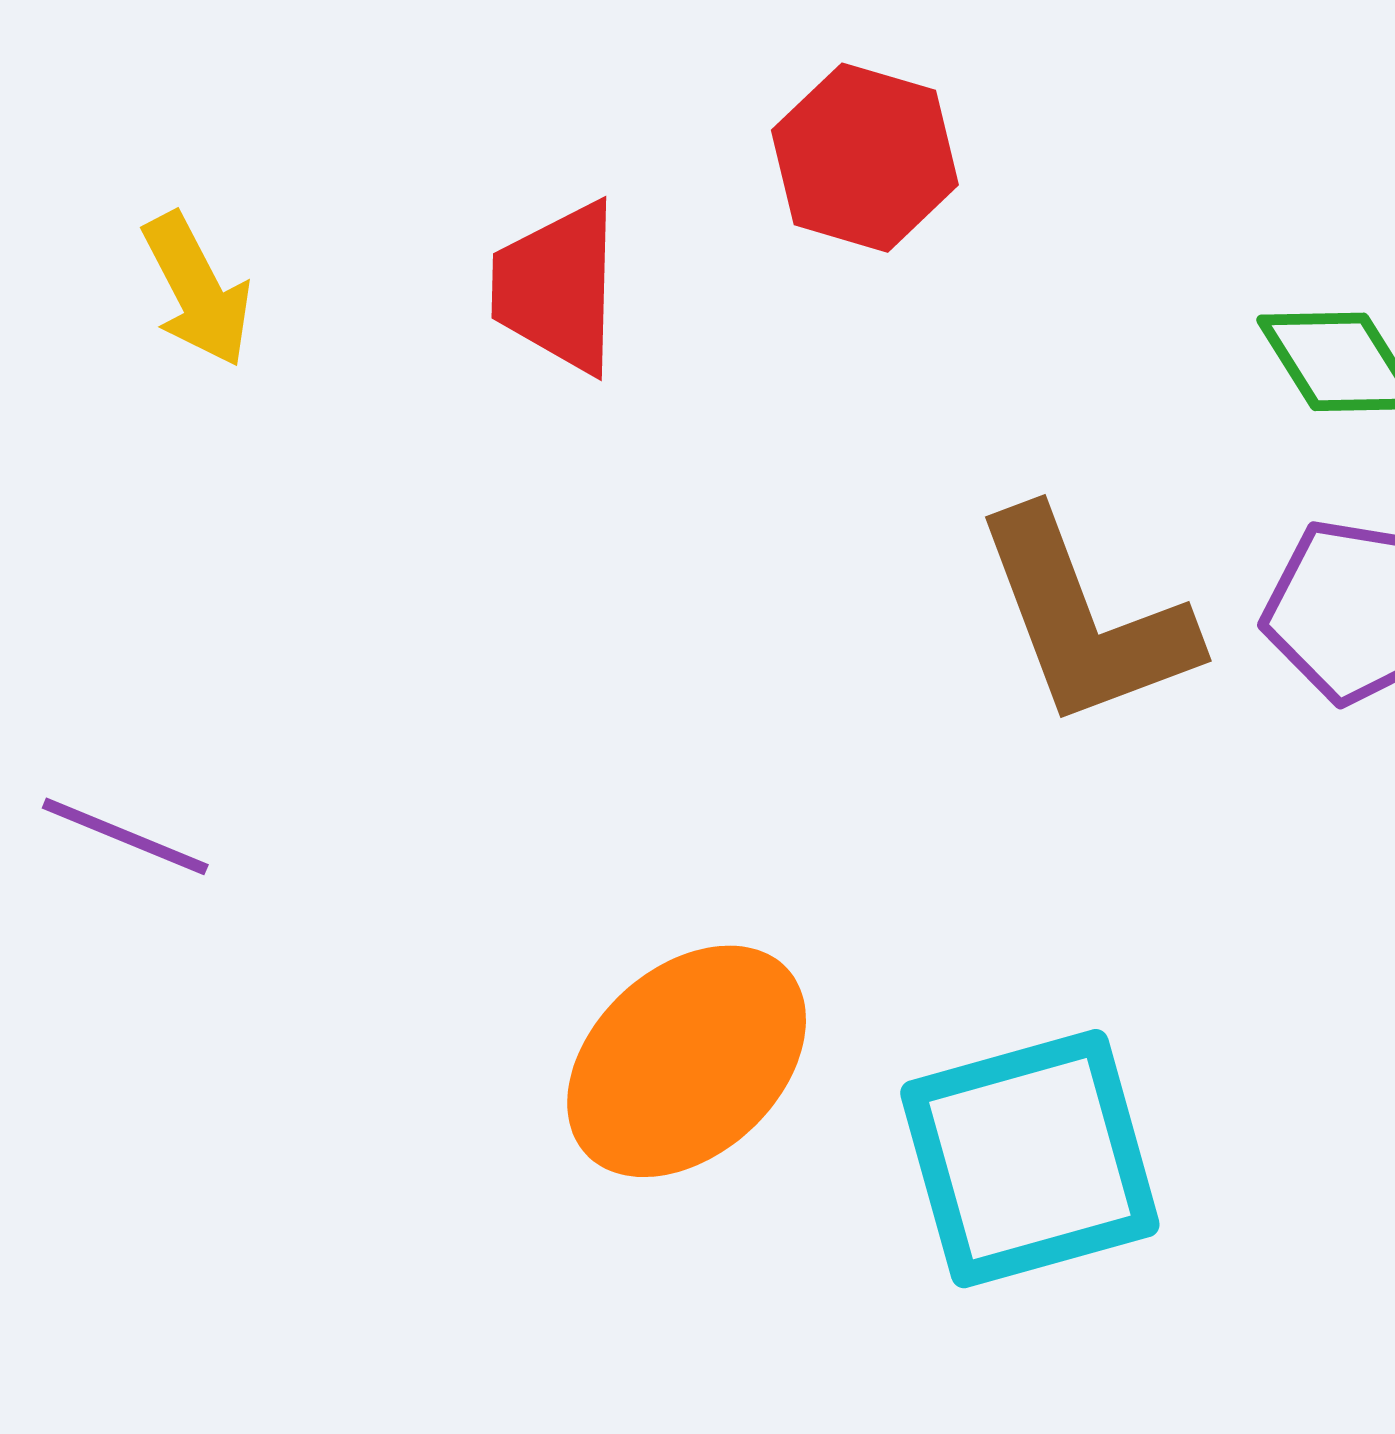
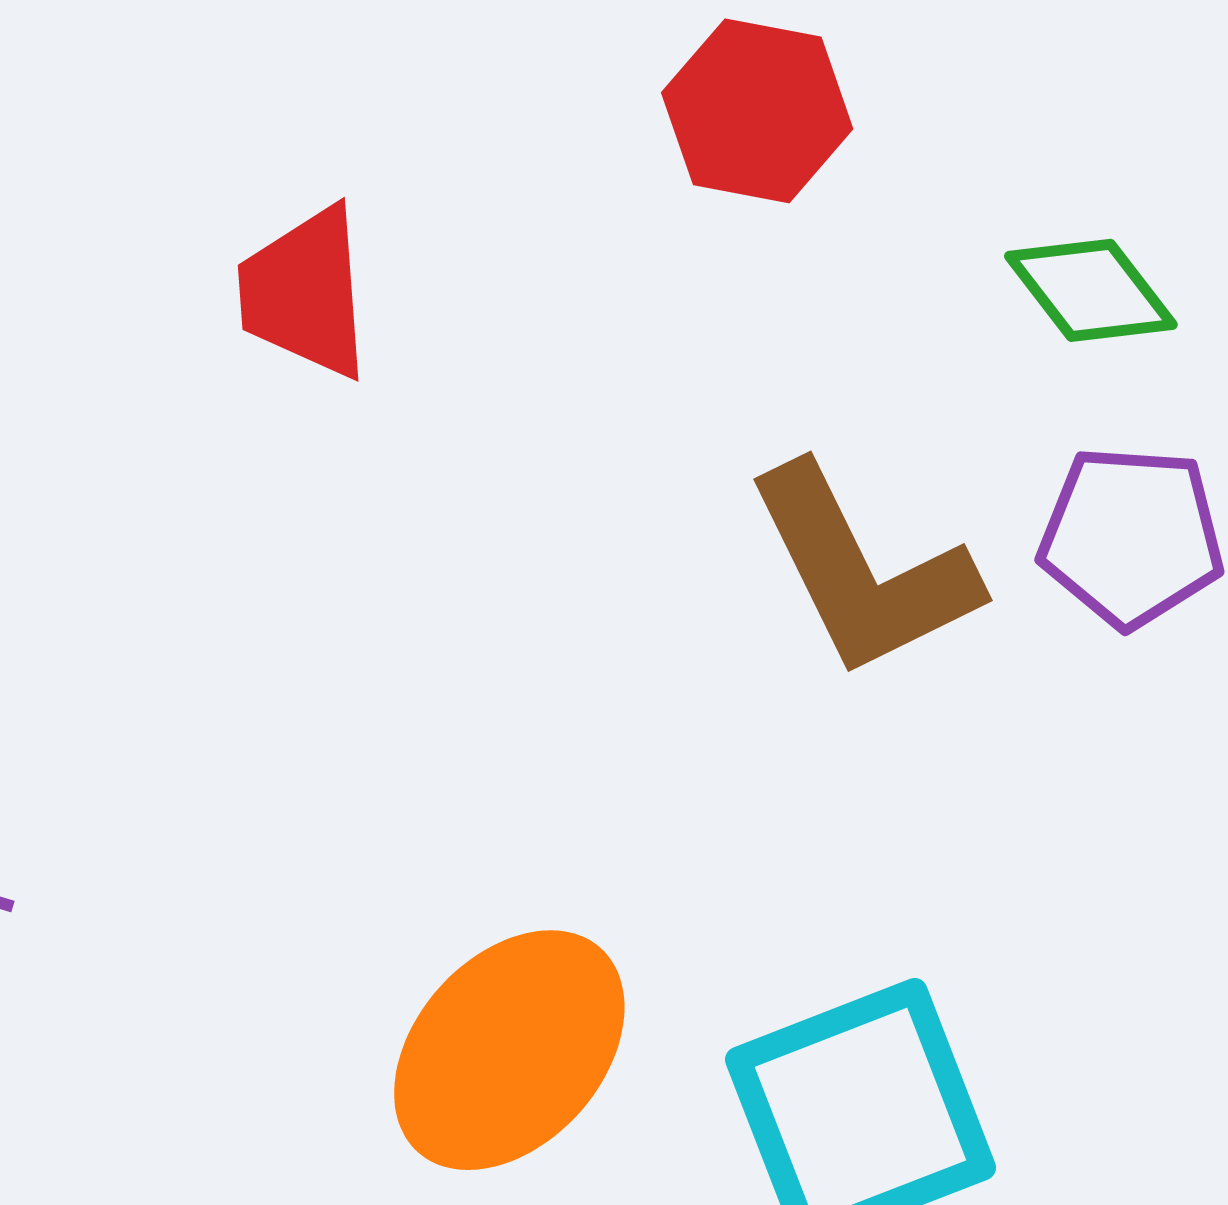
red hexagon: (865, 158) -> (757, 111), moved

